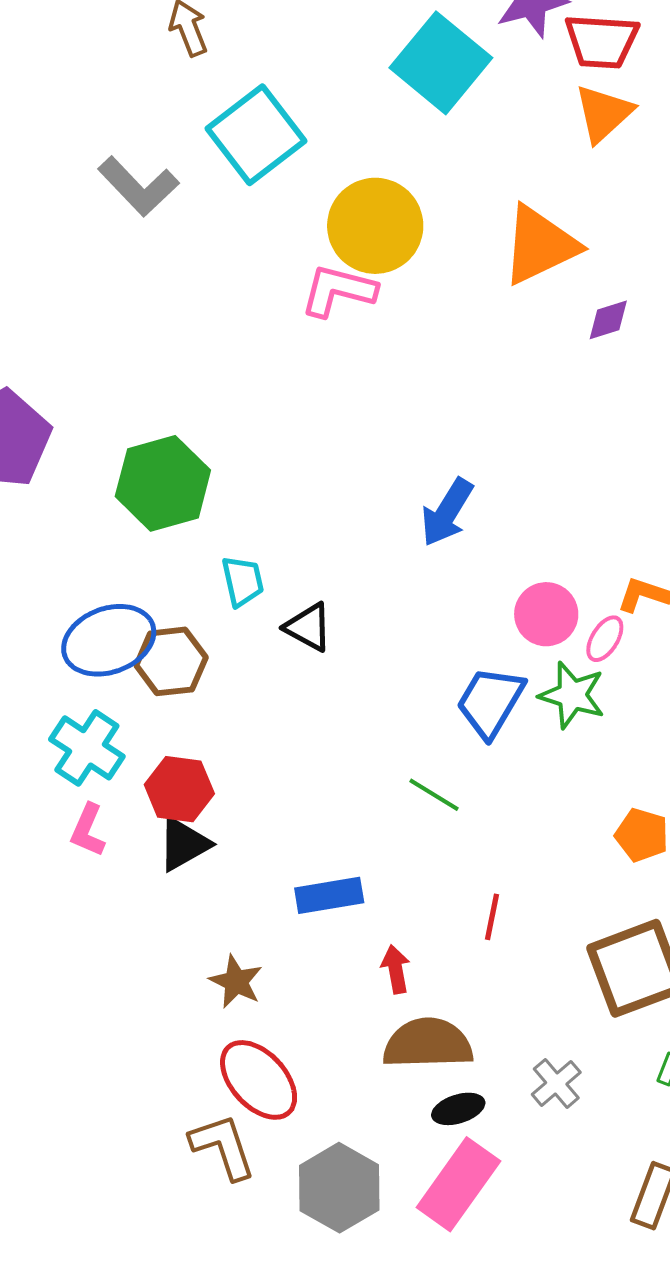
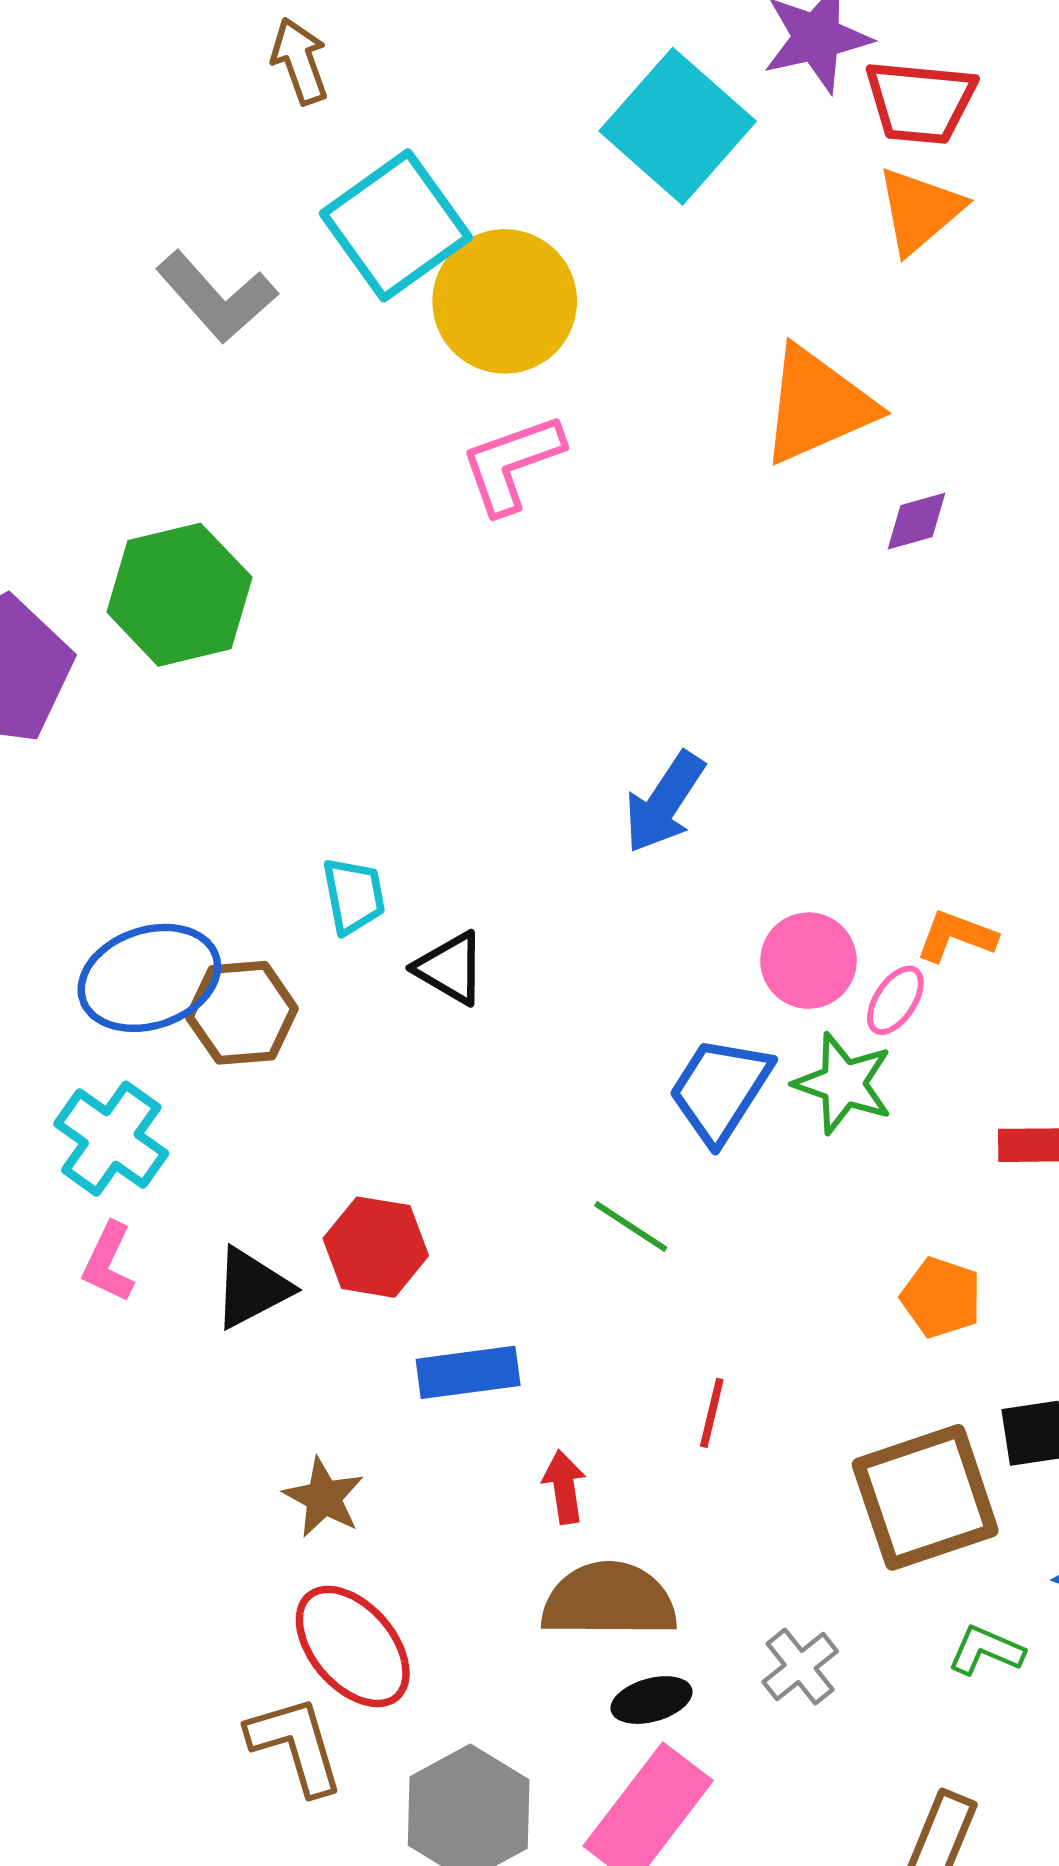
yellow circle: (375, 226) -> (505, 301), moved
pink L-shape: (338, 291) -> (512, 464), turned -36
green hexagon: (163, 483) -> (179, 595), moved
red hexagon: (179, 789) -> (376, 1247), moved

